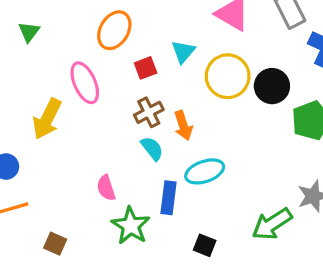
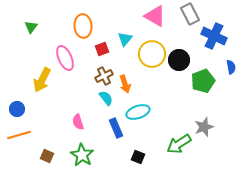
orange ellipse: (114, 30) -> (83, 26), turned -35
blue rectangle: (168, 198) -> (116, 128), turned -30
green star: (131, 226) -> (82, 155), moved

